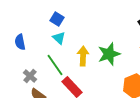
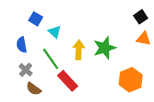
blue square: (57, 19) -> (36, 19), moved
blue semicircle: (20, 42) -> (22, 45), moved

